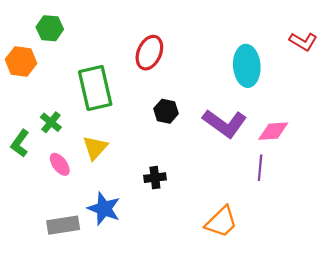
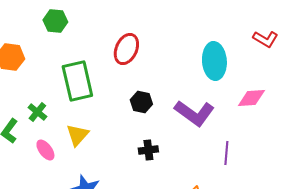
green hexagon: (50, 28) -> (55, 21), moved
pink diamond: (273, 131) -> (251, 98), moved
black cross: (155, 178) -> (148, 150), moved

